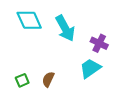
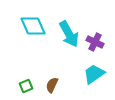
purple cross: (99, 43) -> (95, 42), moved

